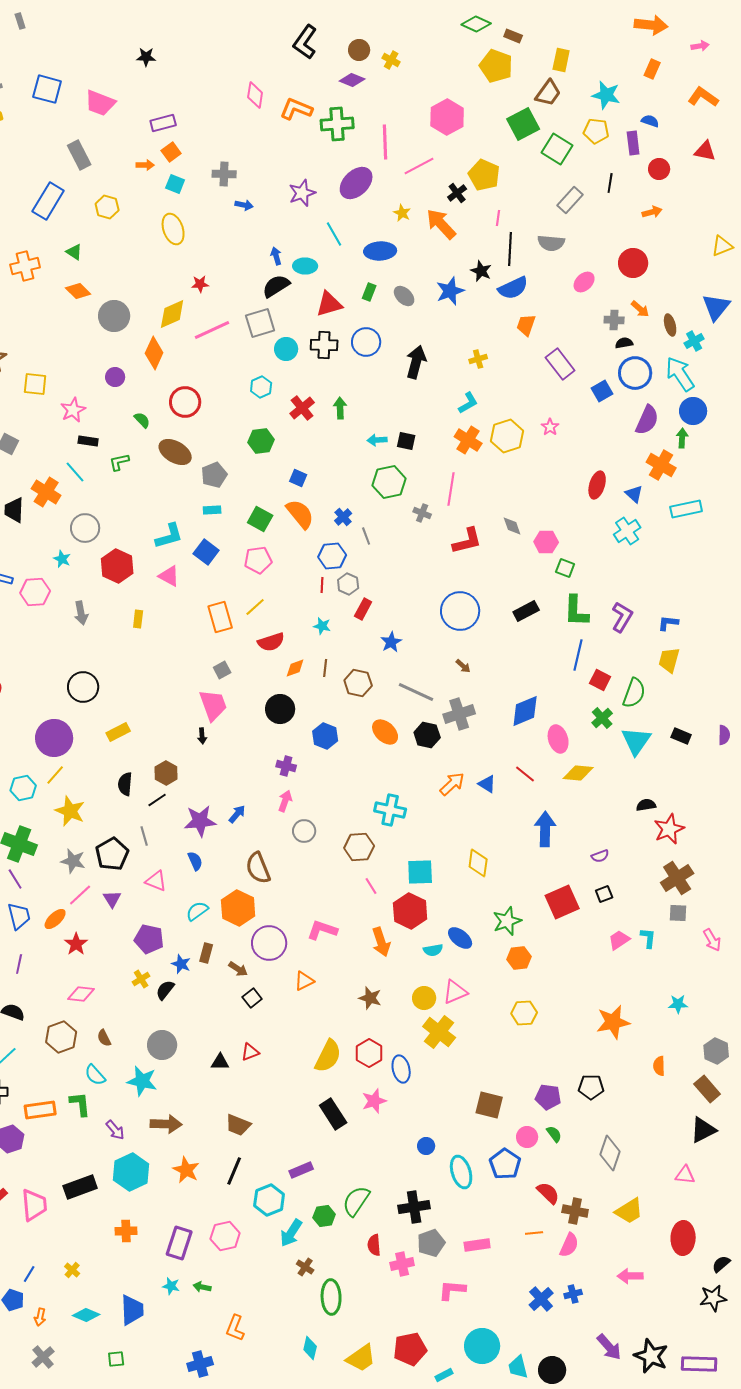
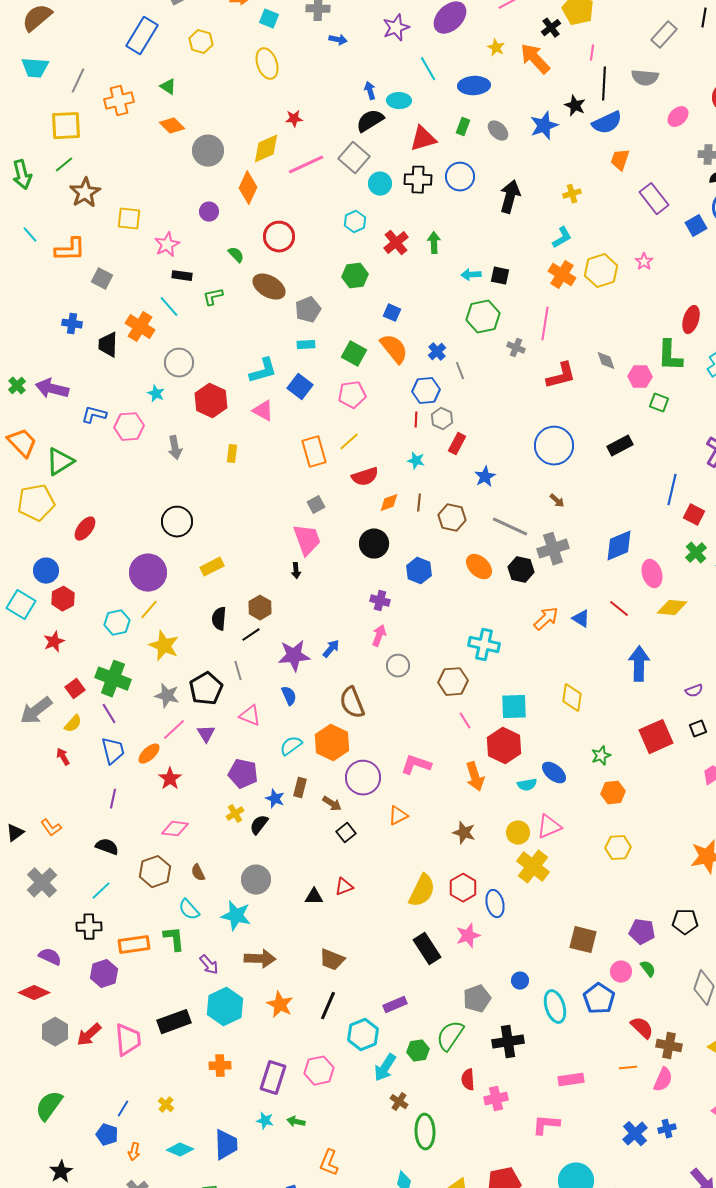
gray square: (260, 323) -> (354, 158), turned -32
green L-shape: (576, 611) -> (670, 356), moved
green star: (507, 921) -> (601, 756), size x0.7
gray pentagon: (431, 1243) -> (477, 999), moved

